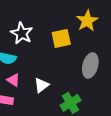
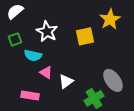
gray ellipse: (90, 65) -> (113, 80), moved, turned -50
pink triangle: (13, 80) -> (46, 72), moved

